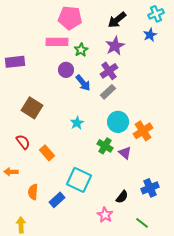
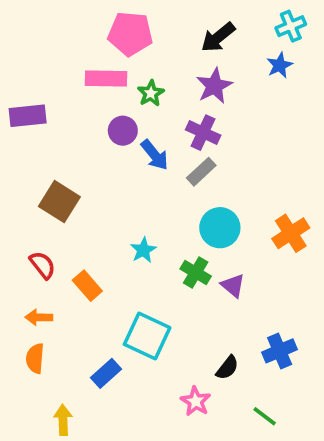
purple cross: (109, 71) -> (203, 133), turned -30
cyan star: (77, 123) -> (143, 250), moved
orange cross: (143, 131) -> (291, 233), moved
orange arrow: (11, 172) -> (39, 317), moved
orange semicircle: (33, 192) -> (35, 358), moved
yellow arrow: (21, 225) -> (63, 420), moved

